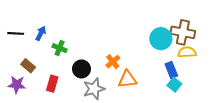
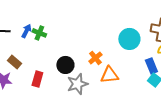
cyan circle: (161, 39) -> (129, 39), moved
green cross: (60, 48) -> (39, 33), moved

